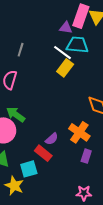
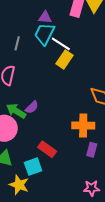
purple triangle: (66, 28) -> (45, 17), moved
cyan trapezoid: (77, 45) -> (45, 34), moved, turned -65
orange cross: (79, 132) -> (83, 126), turned -30
purple semicircle: (52, 139) -> (32, 107), moved

